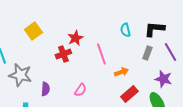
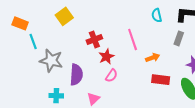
red star: (75, 38) -> (106, 57), moved
purple semicircle: (45, 89) -> (76, 75), size x1.5
red rectangle: (129, 94) -> (161, 80), turned 48

